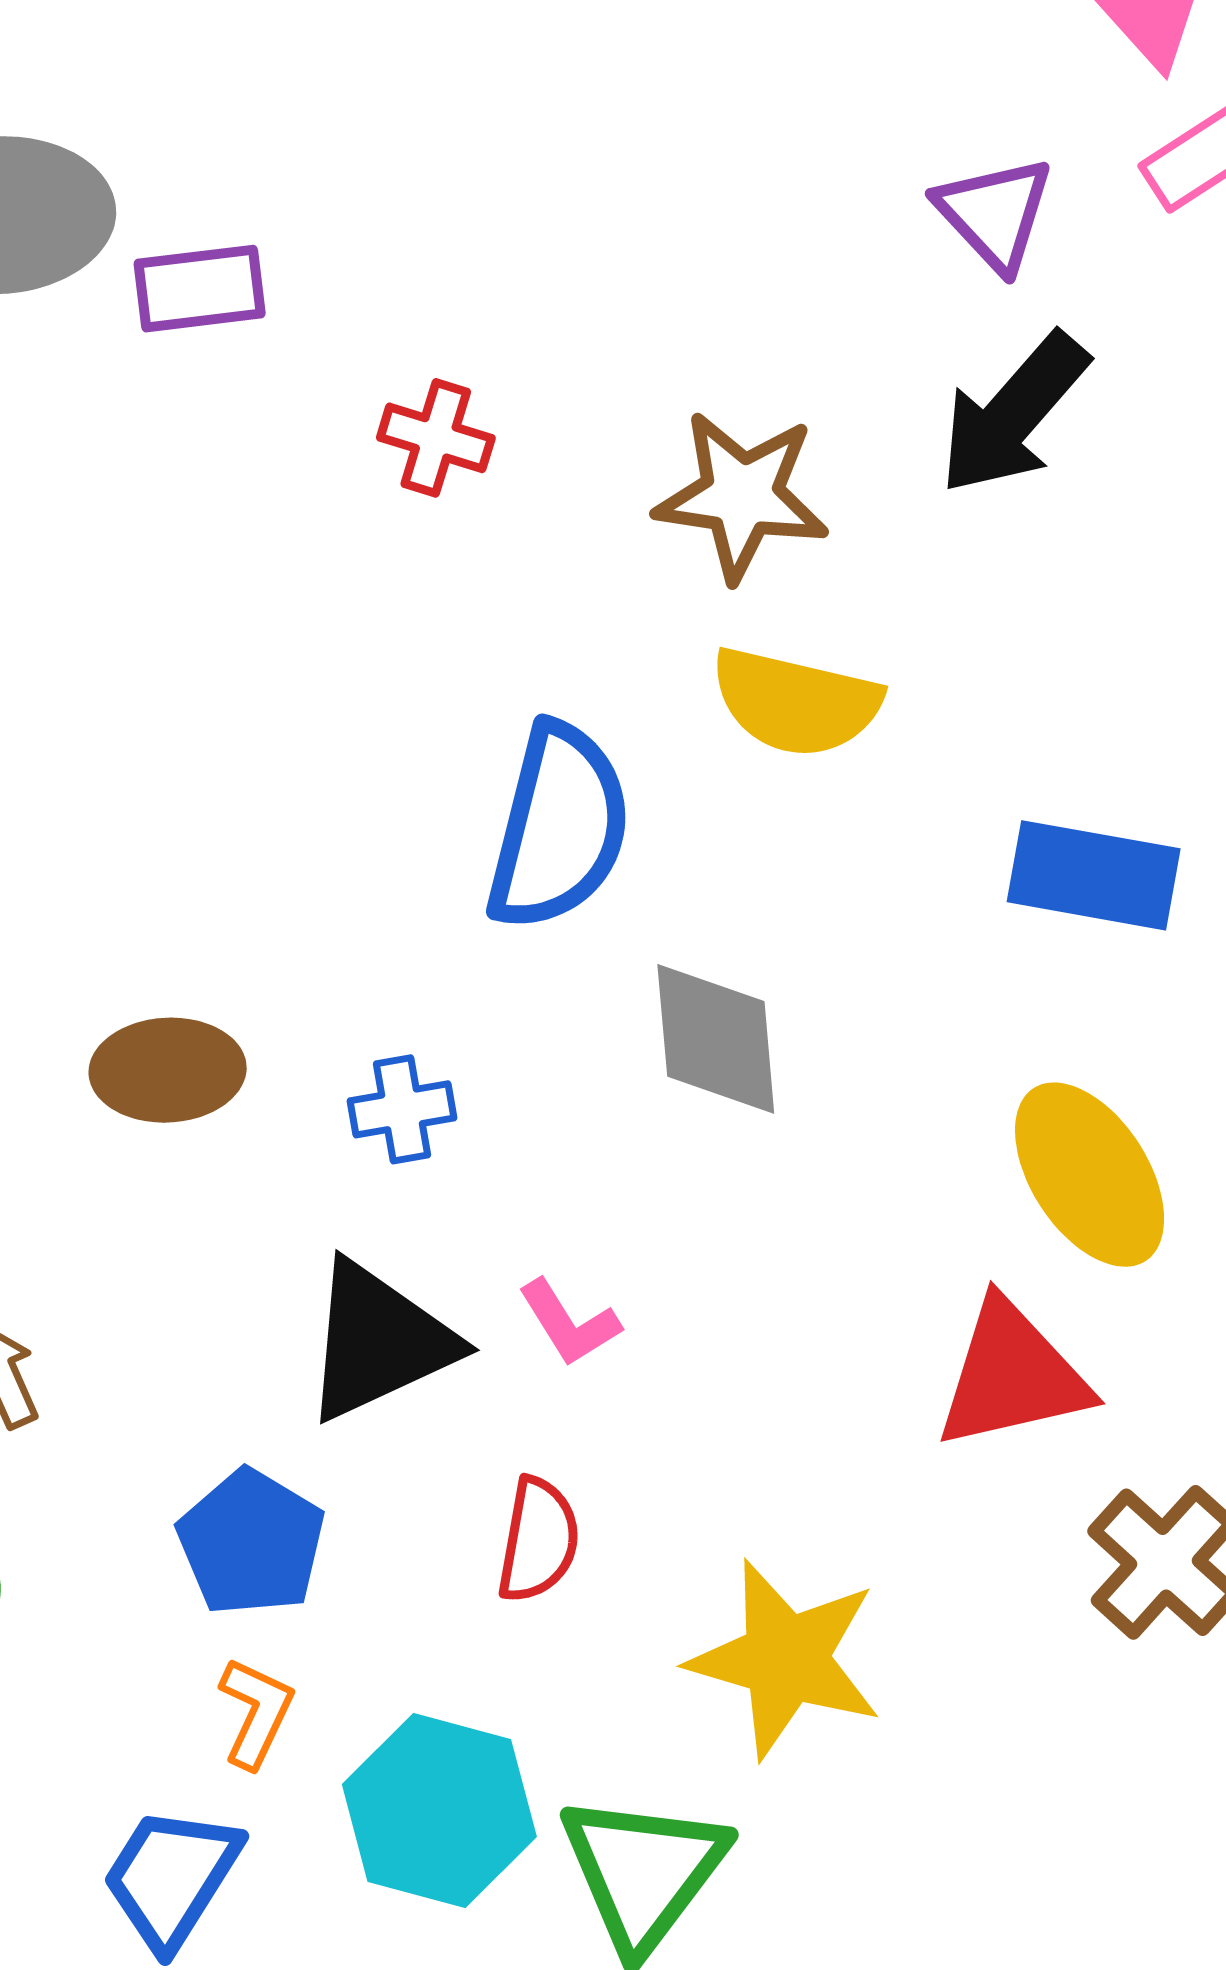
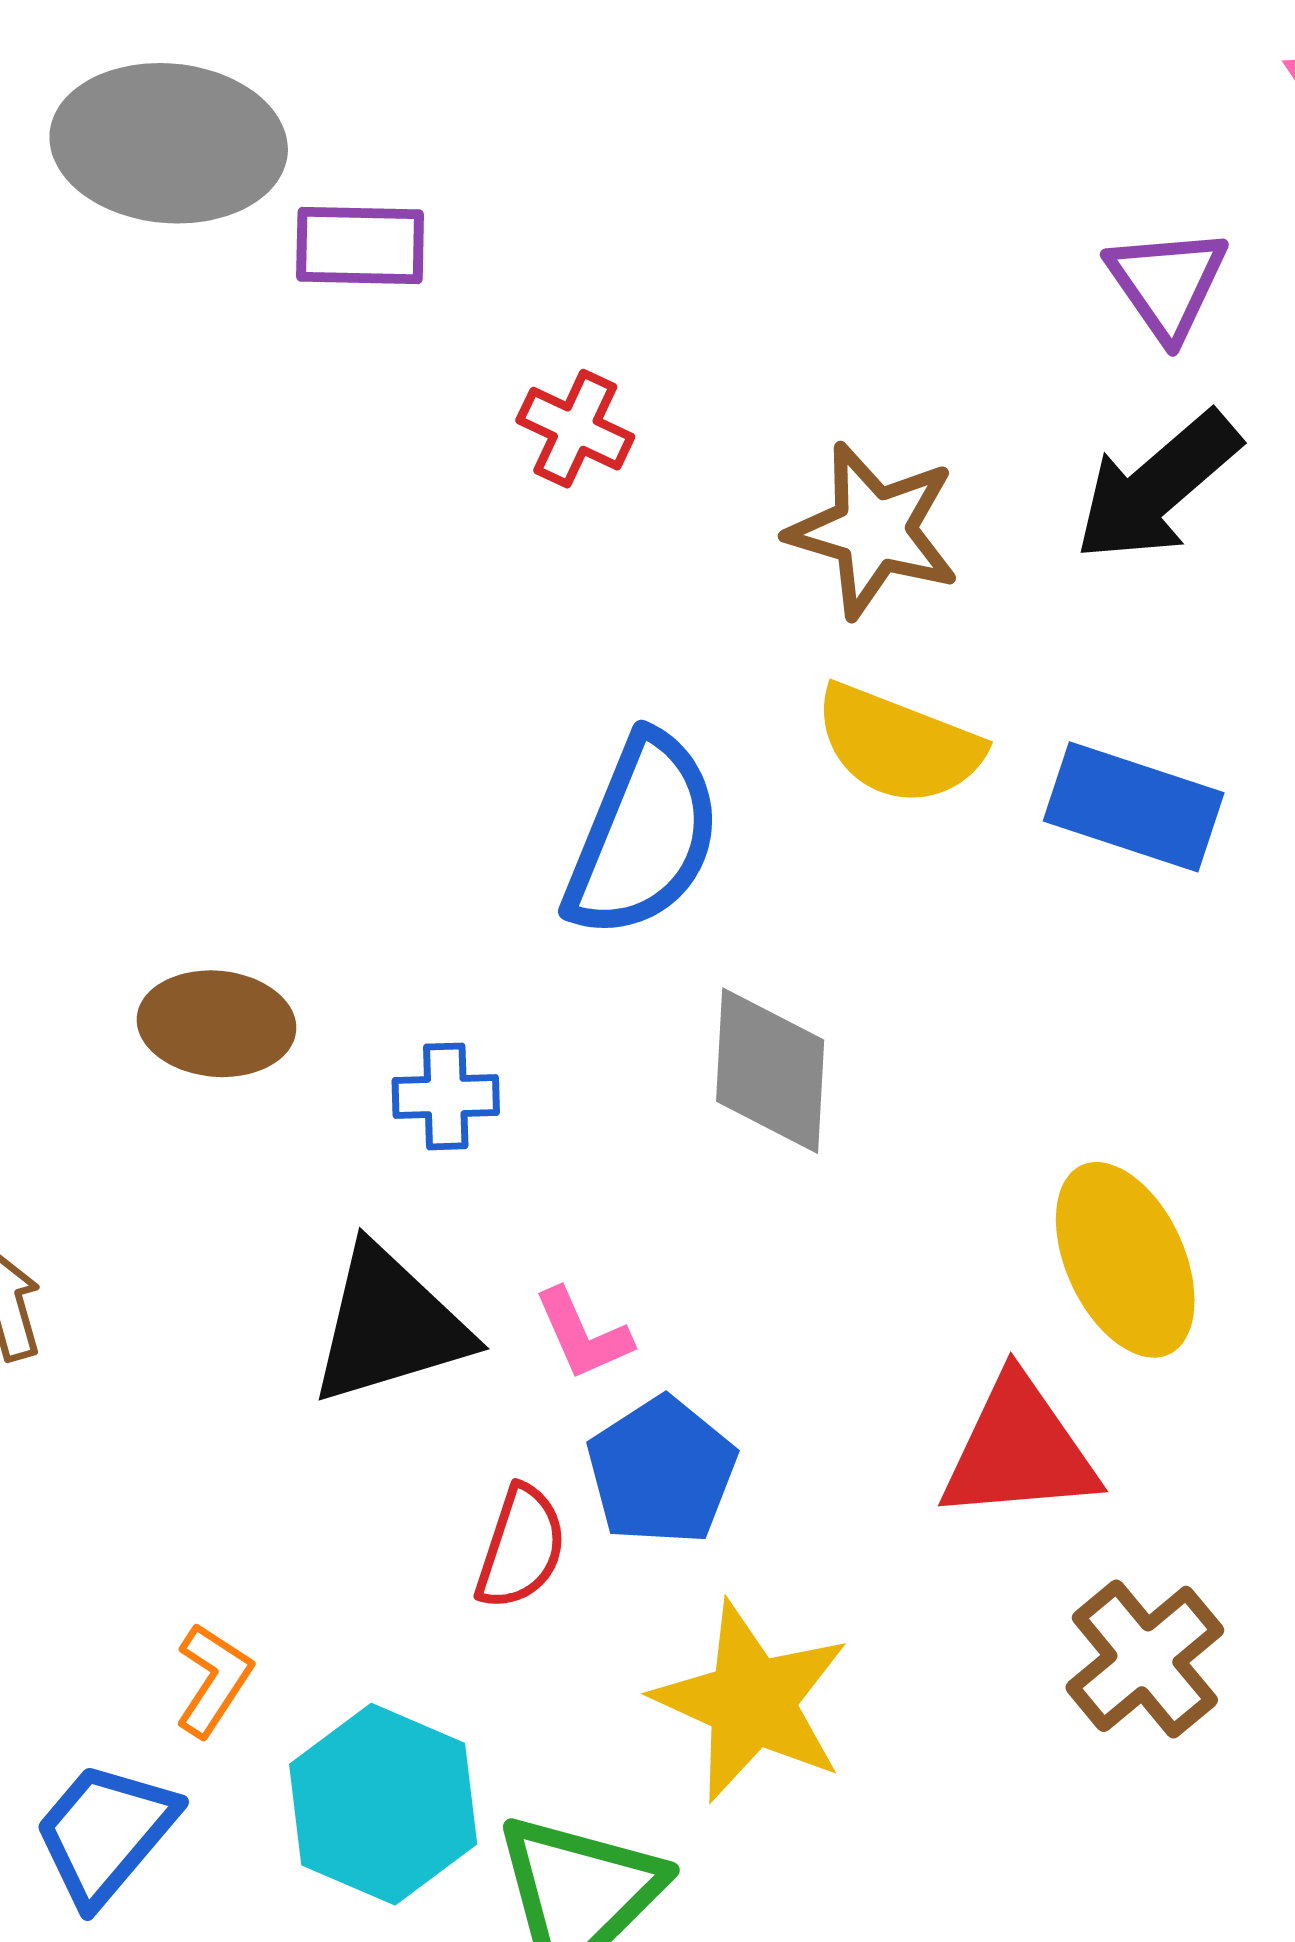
blue rectangle: (1094, 875) -> (1134, 807), moved
blue pentagon: (251, 1543) -> (662, 1471), moved

